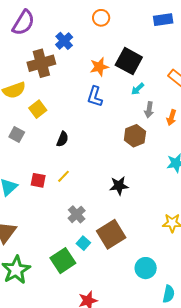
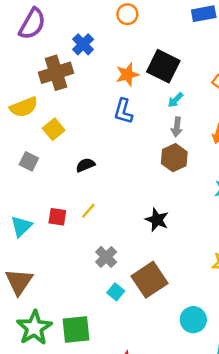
gray arrow: (149, 110) -> (177, 127), moved
black semicircle: (62, 139) -> (85, 165), turned -133
black star: (119, 186) -> (157, 220), turned 30
green square: (63, 261) -> (76, 330), moved, turned 30

